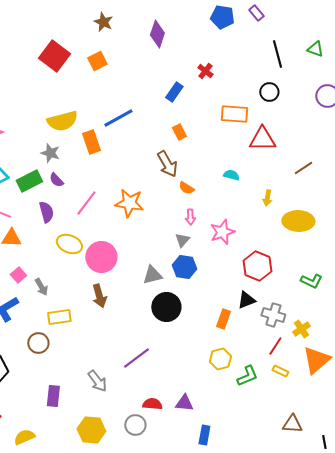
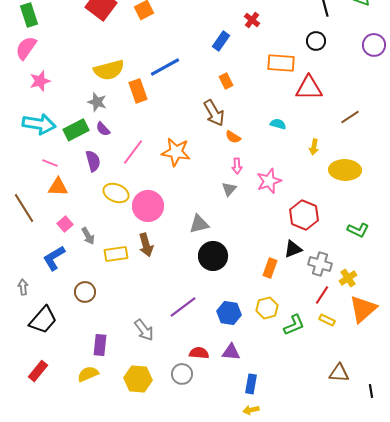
blue hexagon: (184, 267) -> (229, 313), moved
yellow rectangle: (59, 317) -> (116, 254), moved
yellow semicircle: (24, 437) -> (88, 374), moved

